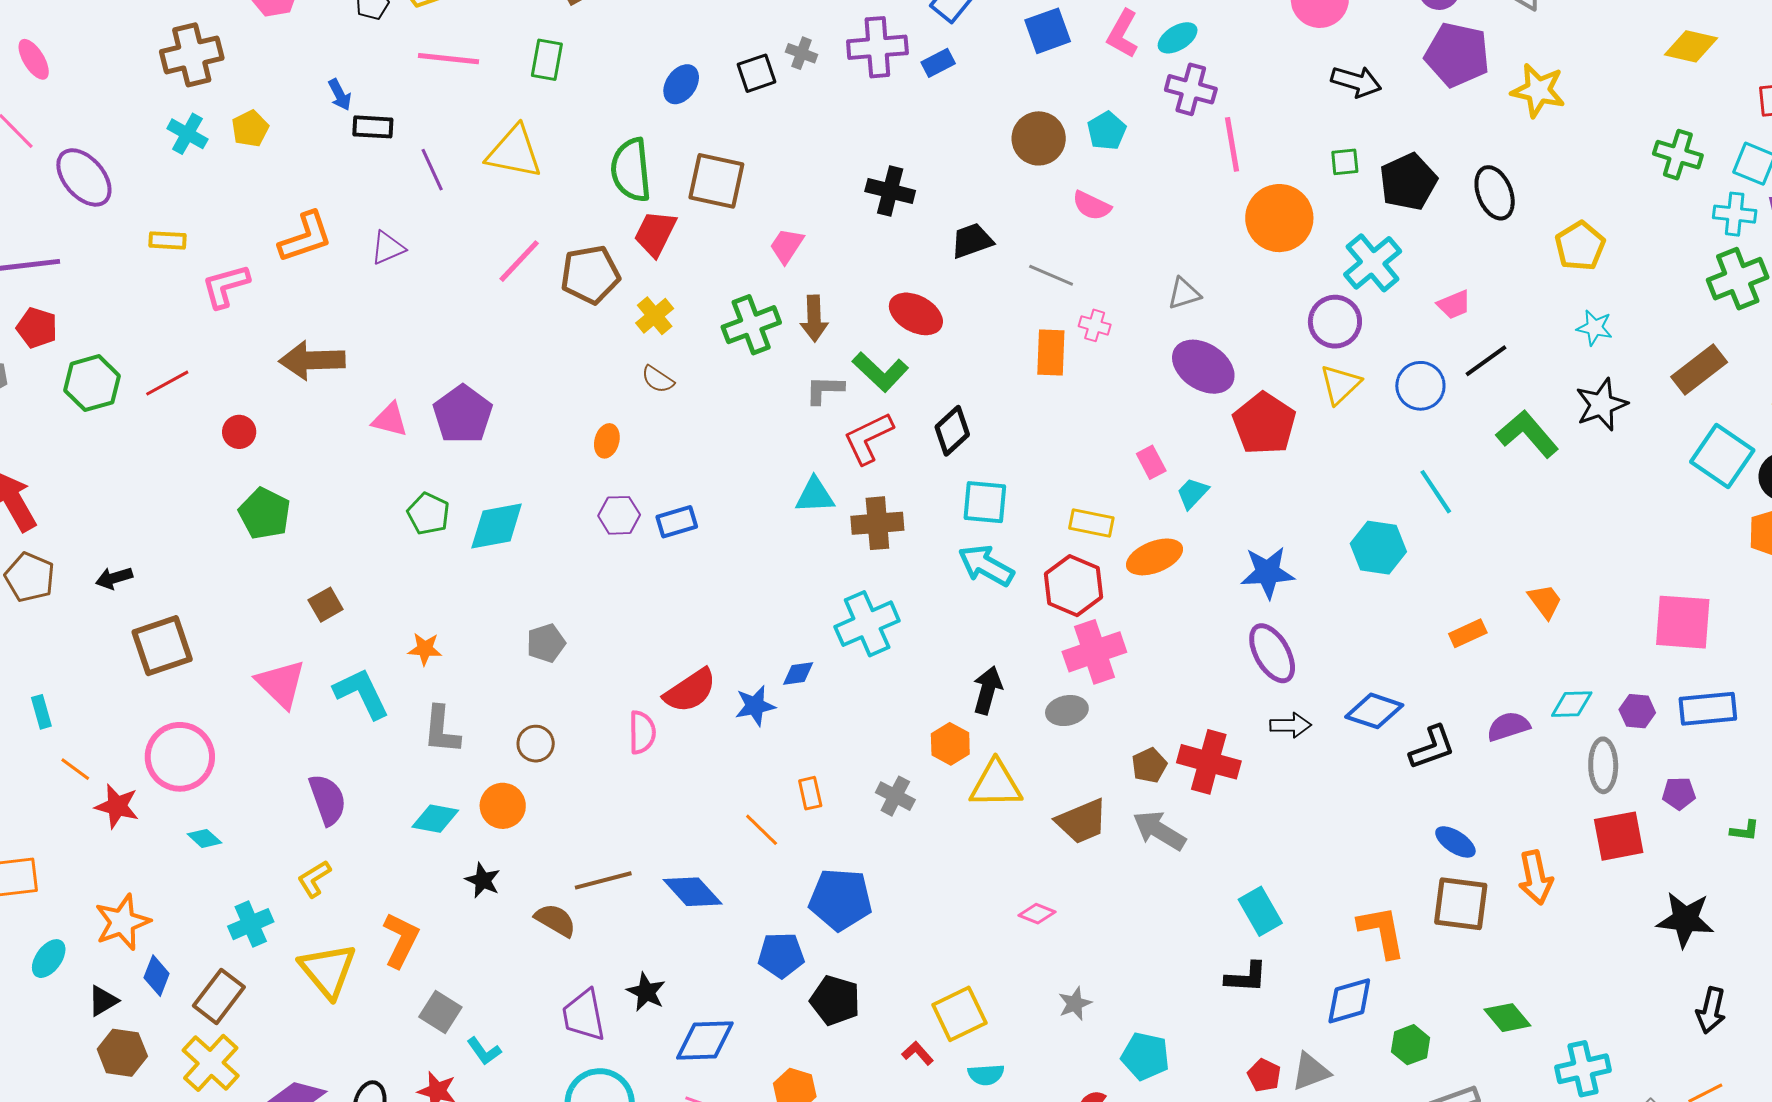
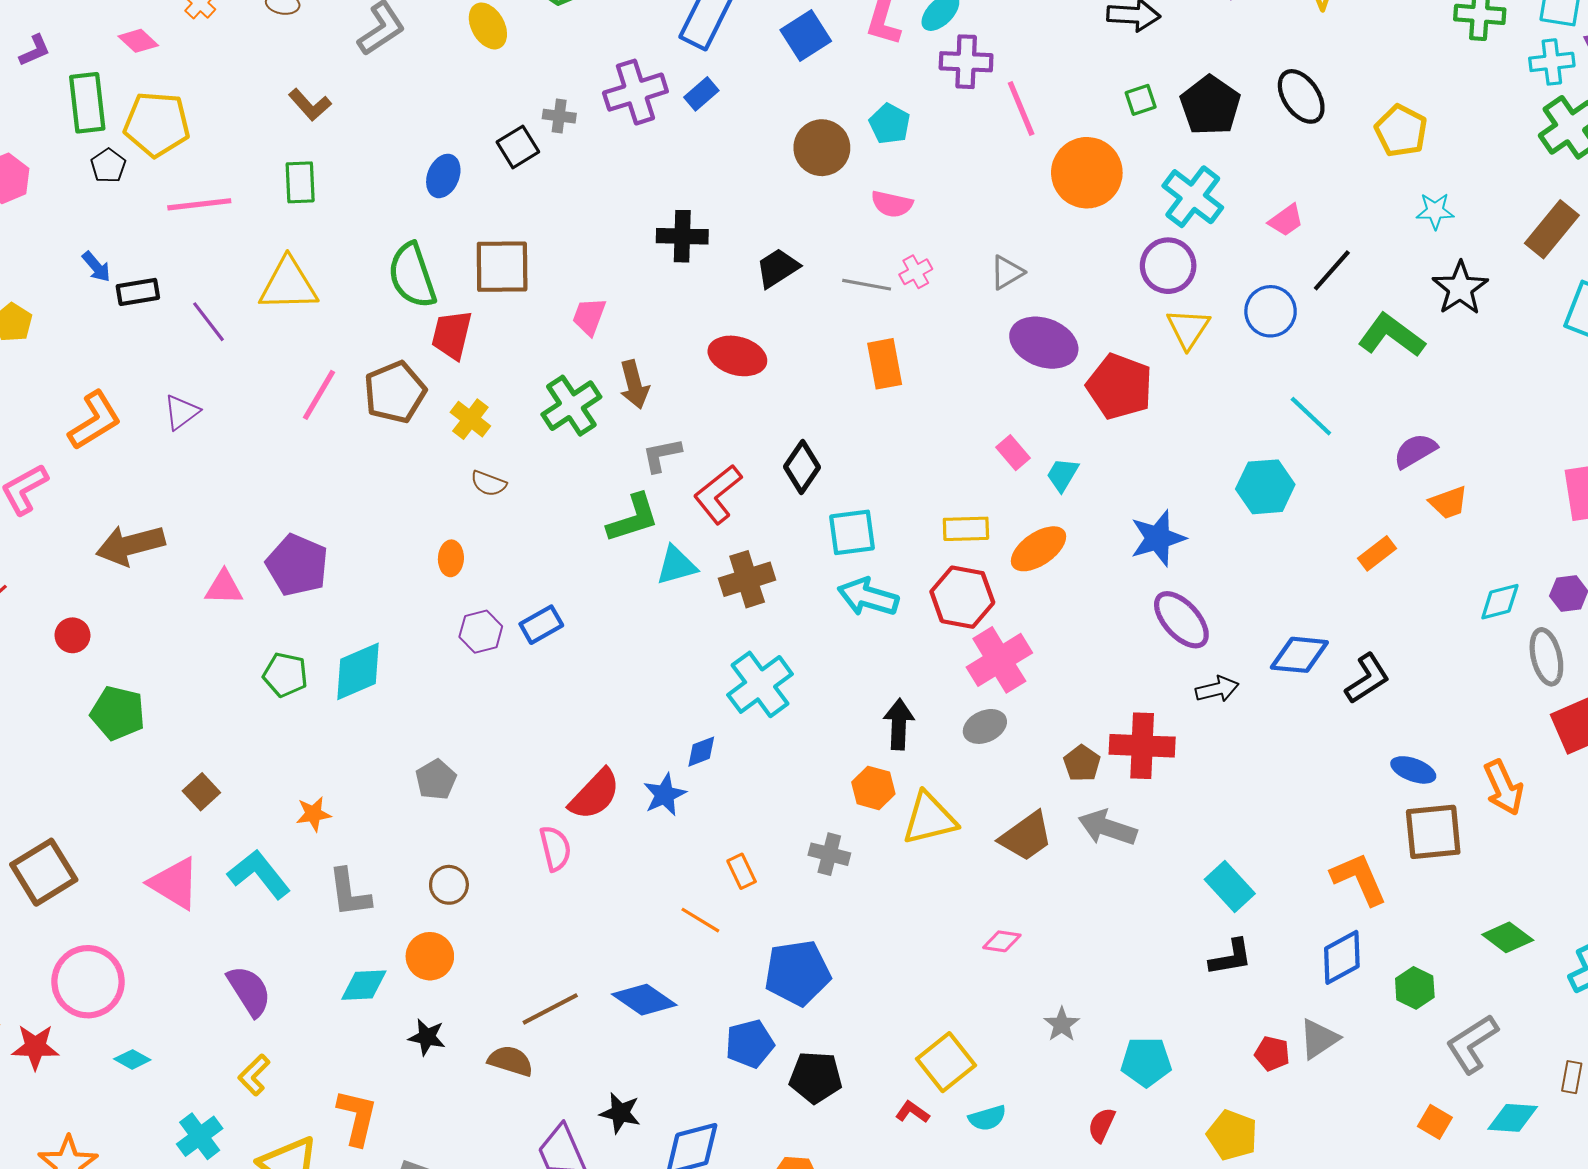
pink cross: (1095, 325) -> (916, 272), moved, turned -32
green L-shape: (880, 372) -> (633, 518), moved, turned -48
orange trapezoid: (1545, 601) -> (1449, 503), turned 120
purple semicircle: (1508, 726) -> (1415, 451), moved

